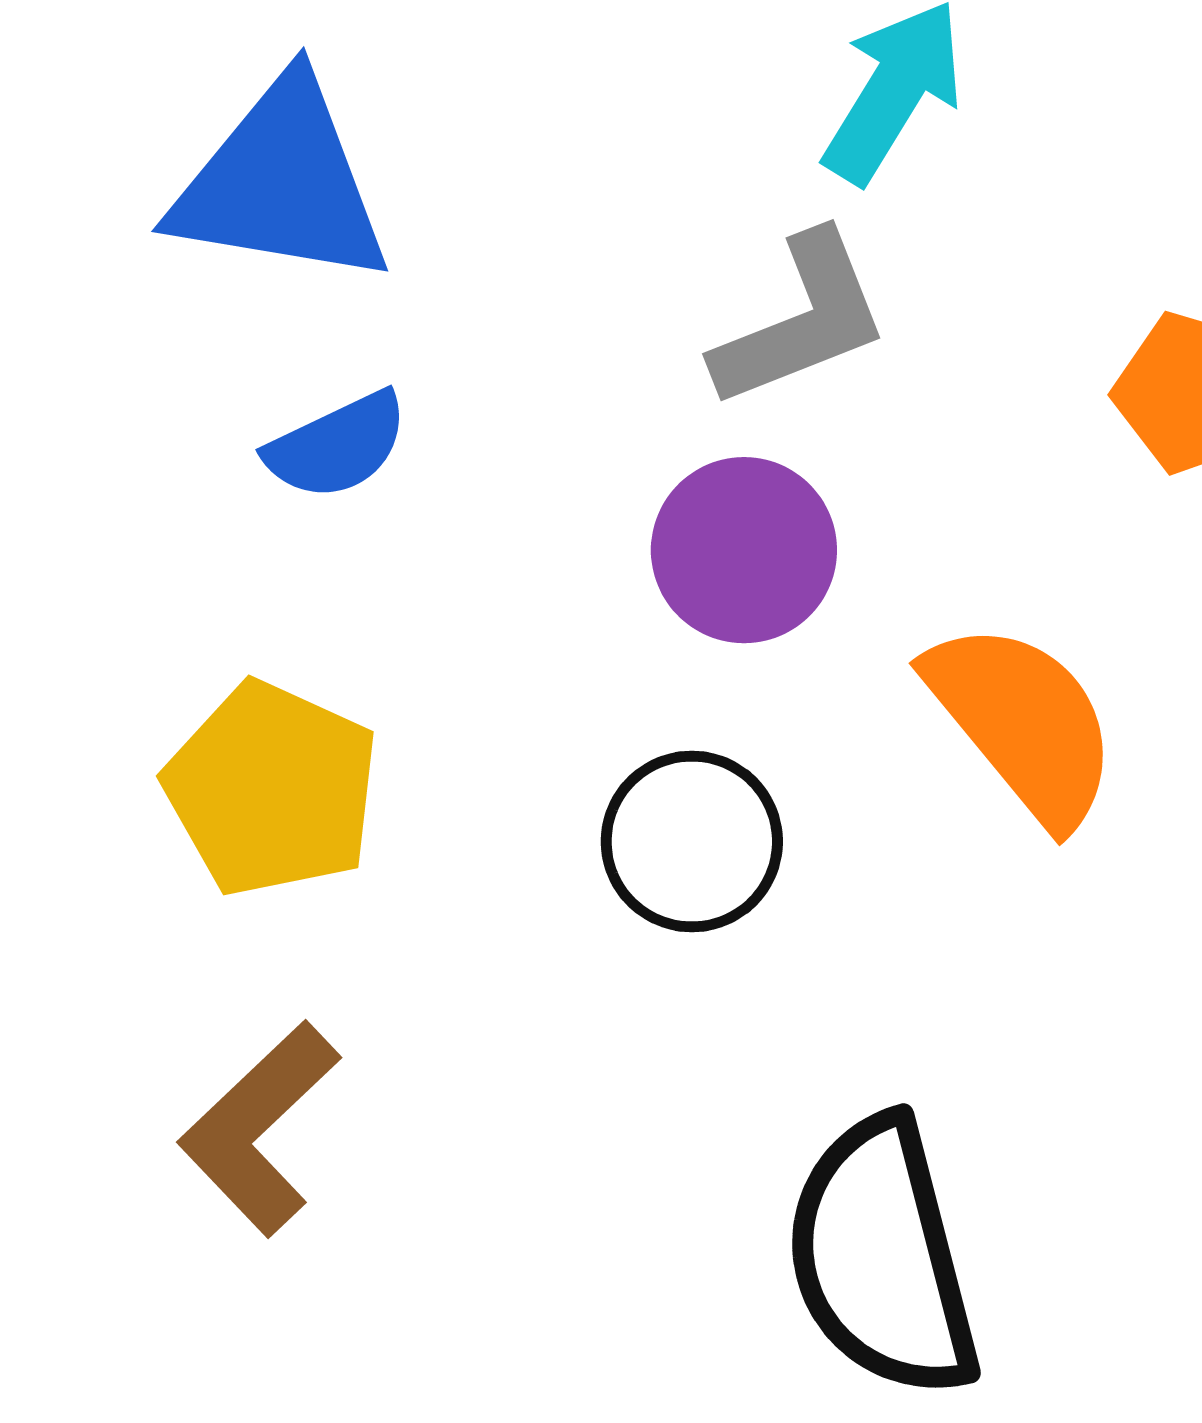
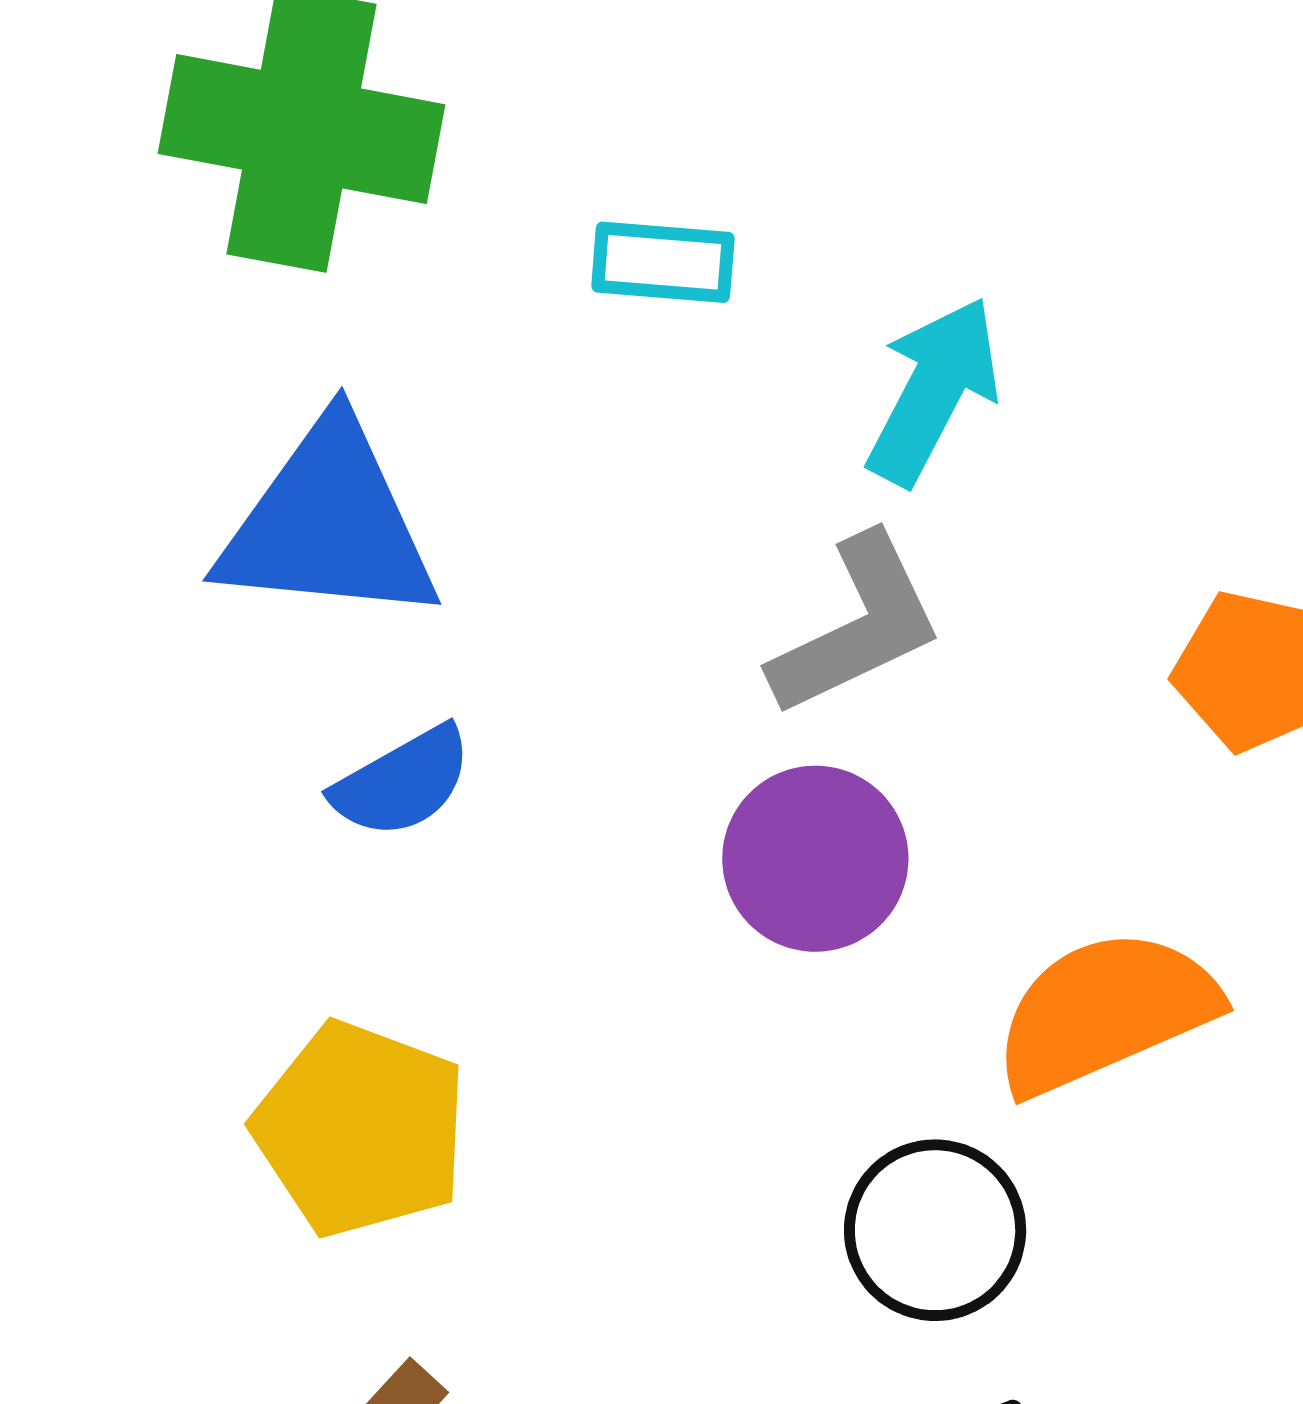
orange semicircle: (1023, 723) -> (1105, 1012), turned -70
black circle: (692, 841) -> (935, 1230), moved

